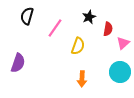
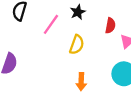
black star: (89, 17) -> (78, 12), moved

